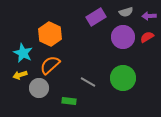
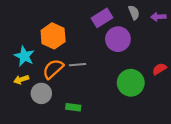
gray semicircle: (126, 12) -> (134, 13), turned -96
purple circle: (123, 37) -> (118, 39), moved
red semicircle: (147, 37) -> (159, 69), moved
gray line: (88, 82) -> (78, 65), moved, turned -35

